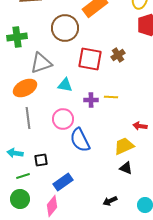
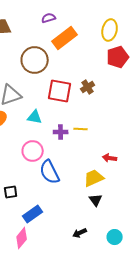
black triangle: (126, 168) -> (96, 200), turned 32

